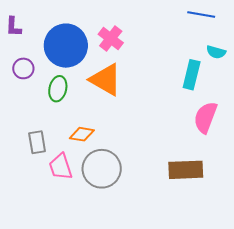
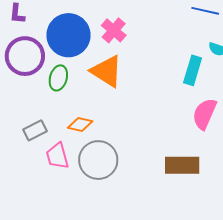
purple circle: (23, 68) -> (25, 56), size x1.8
gray rectangle: (37, 142) -> (35, 130), turned 70

